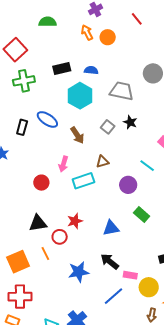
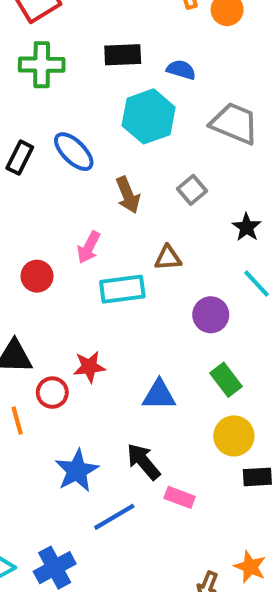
black star: (130, 122) -> (247, 227), moved
blue star: (79, 272) -> (77, 471), turned -30
yellow circle: (149, 287) -> (234, 436), moved
blue line: (113, 296) -> (114, 517), moved

